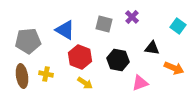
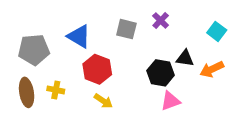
black hexagon: (118, 60) -> (161, 73), moved
orange arrow: (174, 68) -> (212, 69), moved, turned 132

